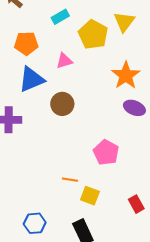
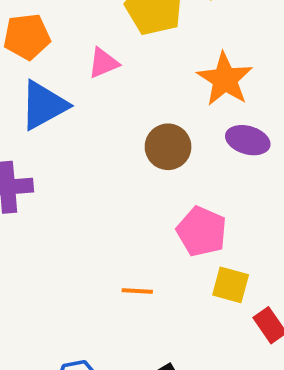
brown circle: (62, 104) -> (168, 147), moved
yellow square: (90, 196) -> (231, 285), moved

